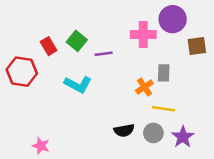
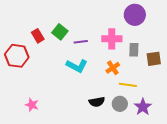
pink cross: (143, 35) -> (112, 39), moved
brown square: (197, 46) -> (154, 59), moved
gray rectangle: (164, 73) -> (134, 50), moved
cyan L-shape: (78, 84) -> (77, 66), moved
pink star: (41, 146) -> (32, 105), moved

